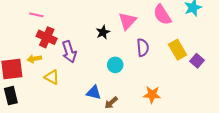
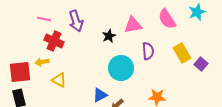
pink triangle: (127, 21) -> (133, 25), turned 36
purple arrow: (69, 52) -> (76, 21), moved
cyan circle: (115, 65) -> (121, 68), size x1.6
blue triangle: (94, 93) -> (100, 95), turned -42

